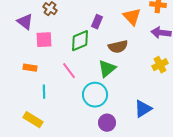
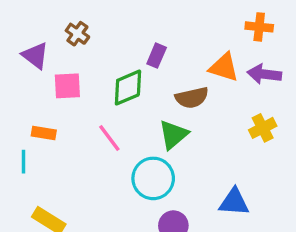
orange triangle: (132, 17) -> (224, 67), moved, turned -30
cyan line: (44, 92) -> (24, 162), moved
blue triangle: (143, 109) -> (234, 202), turned 36

